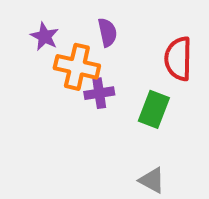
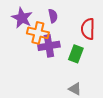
purple star: (45, 36) -> (22, 18), size x1.5
purple cross: (99, 93) -> (49, 46), size x1.5

